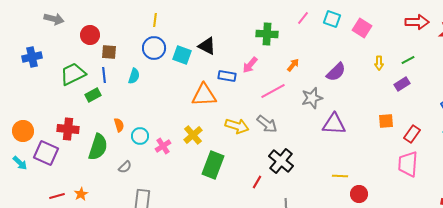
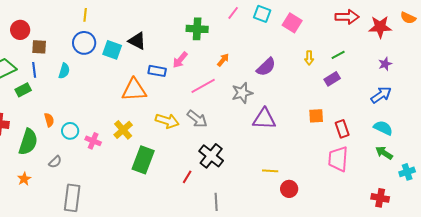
red rectangle: (412, 134) -> (342, 129), turned -54
pink cross: (163, 146) -> (93, 141), turned -35
orange star: (81, 194) -> (24, 179), moved

